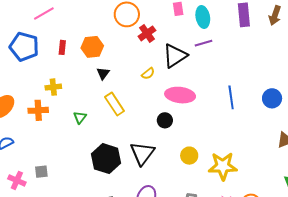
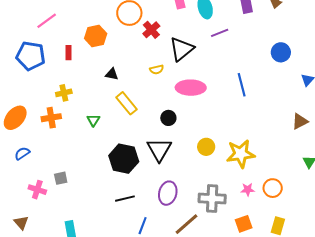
purple line: (204, 43) -> (220, 33), moved
orange hexagon: (92, 47) -> (96, 36), moved
black triangle: (103, 73) -> (112, 74), turned -48
yellow semicircle: (148, 73) -> (157, 70), turned 32
blue circle: (272, 98) -> (281, 52), moved
black circle: (165, 120) -> (168, 118), moved

